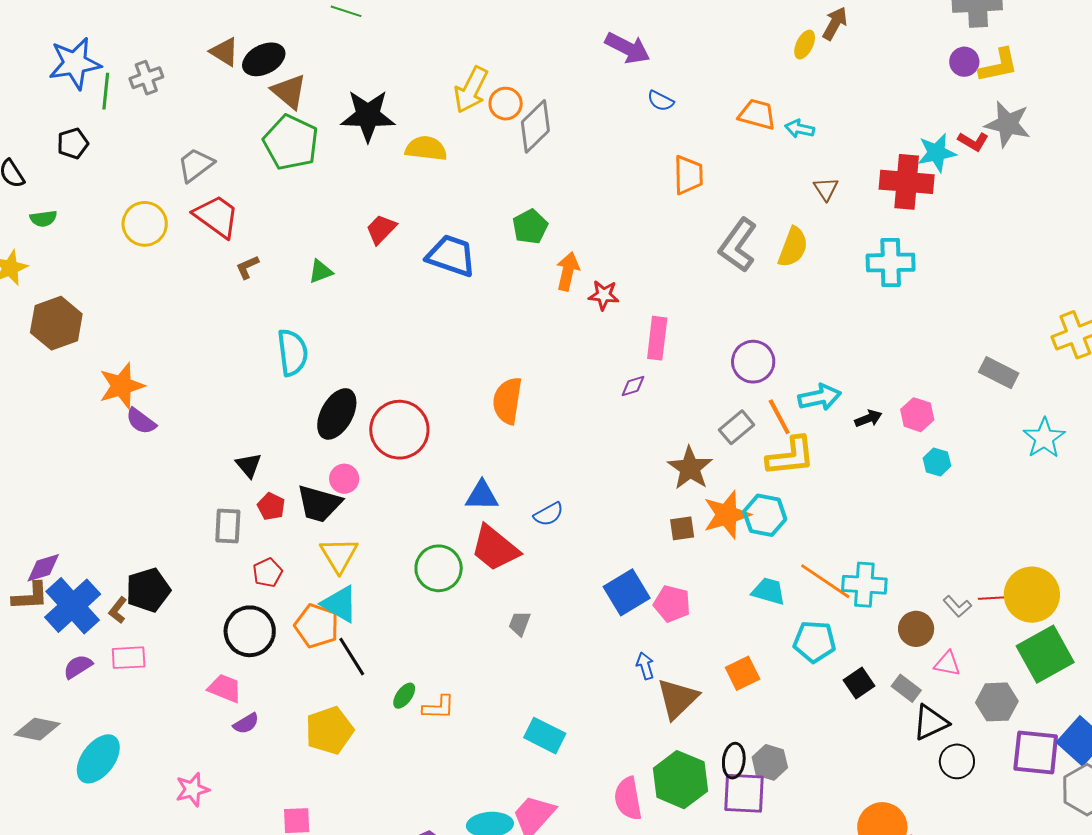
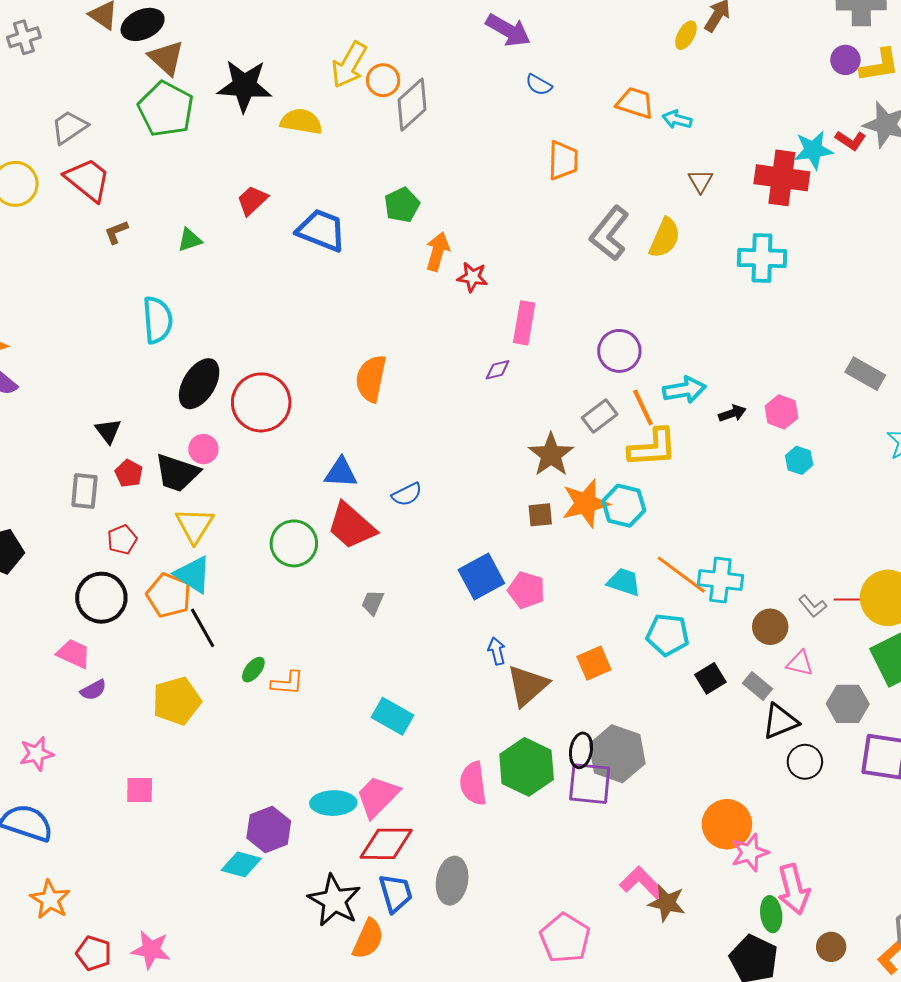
gray hexagon: (770, 762) -> (617, 754), size x1.6

